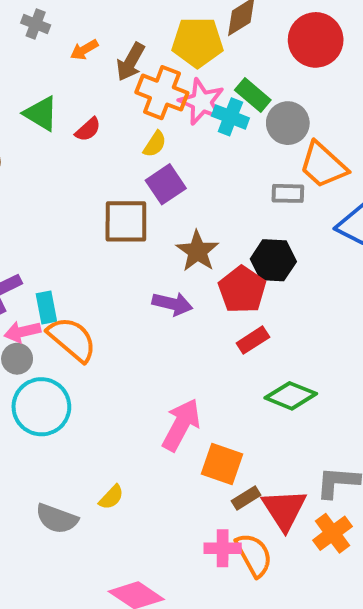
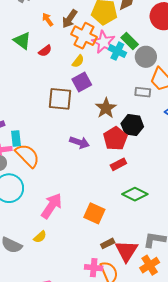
orange arrow: (84, 50) -> (48, 20), moved, turned 80
brown star: (197, 251) -> (106, 108), moved
pink arrow: (181, 425) -> (52, 206), moved
orange square: (222, 464) -> (94, 213), moved

